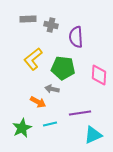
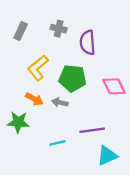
gray rectangle: (28, 19) -> (21, 31), moved, turned -63
pink diamond: (99, 75) -> (114, 86), turned -30
orange arrow: (38, 102) -> (34, 99), moved
green star: (22, 128) -> (18, 122), moved, turned 30

